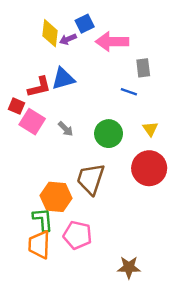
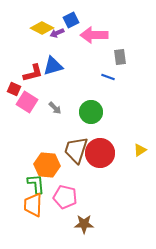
yellow diamond: (50, 33) -> (42, 28), turned -70
yellow triangle: (150, 129) -> (140, 150), moved, turned 32
red circle: (149, 168) -> (100, 153), moved
brown star: (129, 267) -> (84, 224), moved

